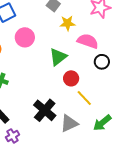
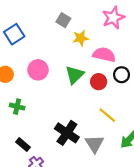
pink circle: (25, 37) -> (38, 70), moved
red circle: (71, 78) -> (99, 82), moved
gray triangle: (69, 123) -> (94, 144), turned -30

